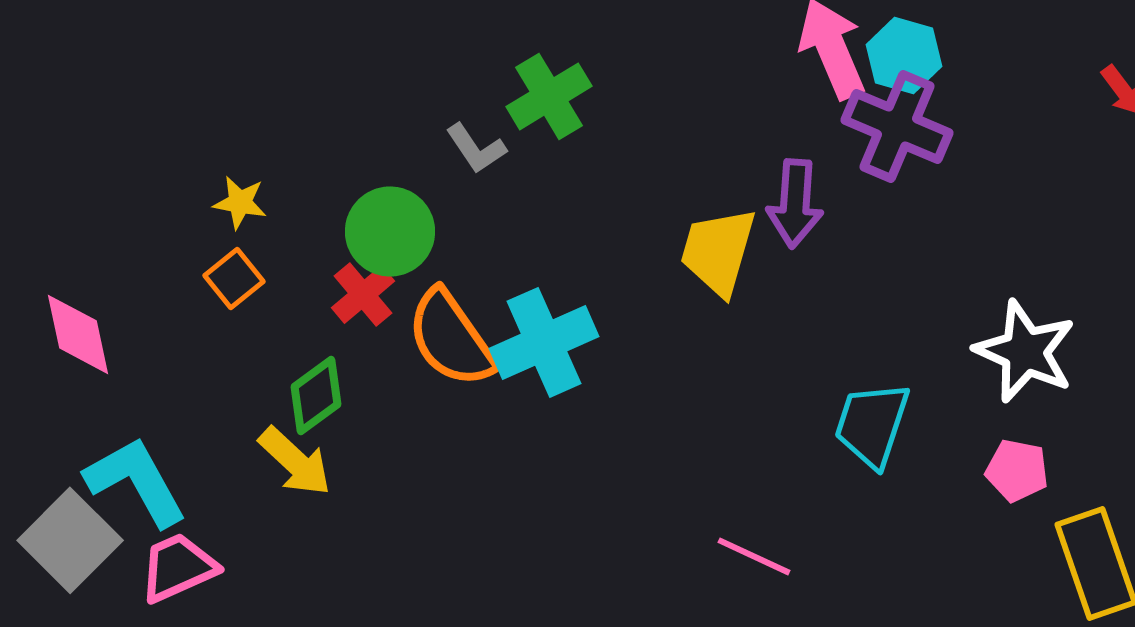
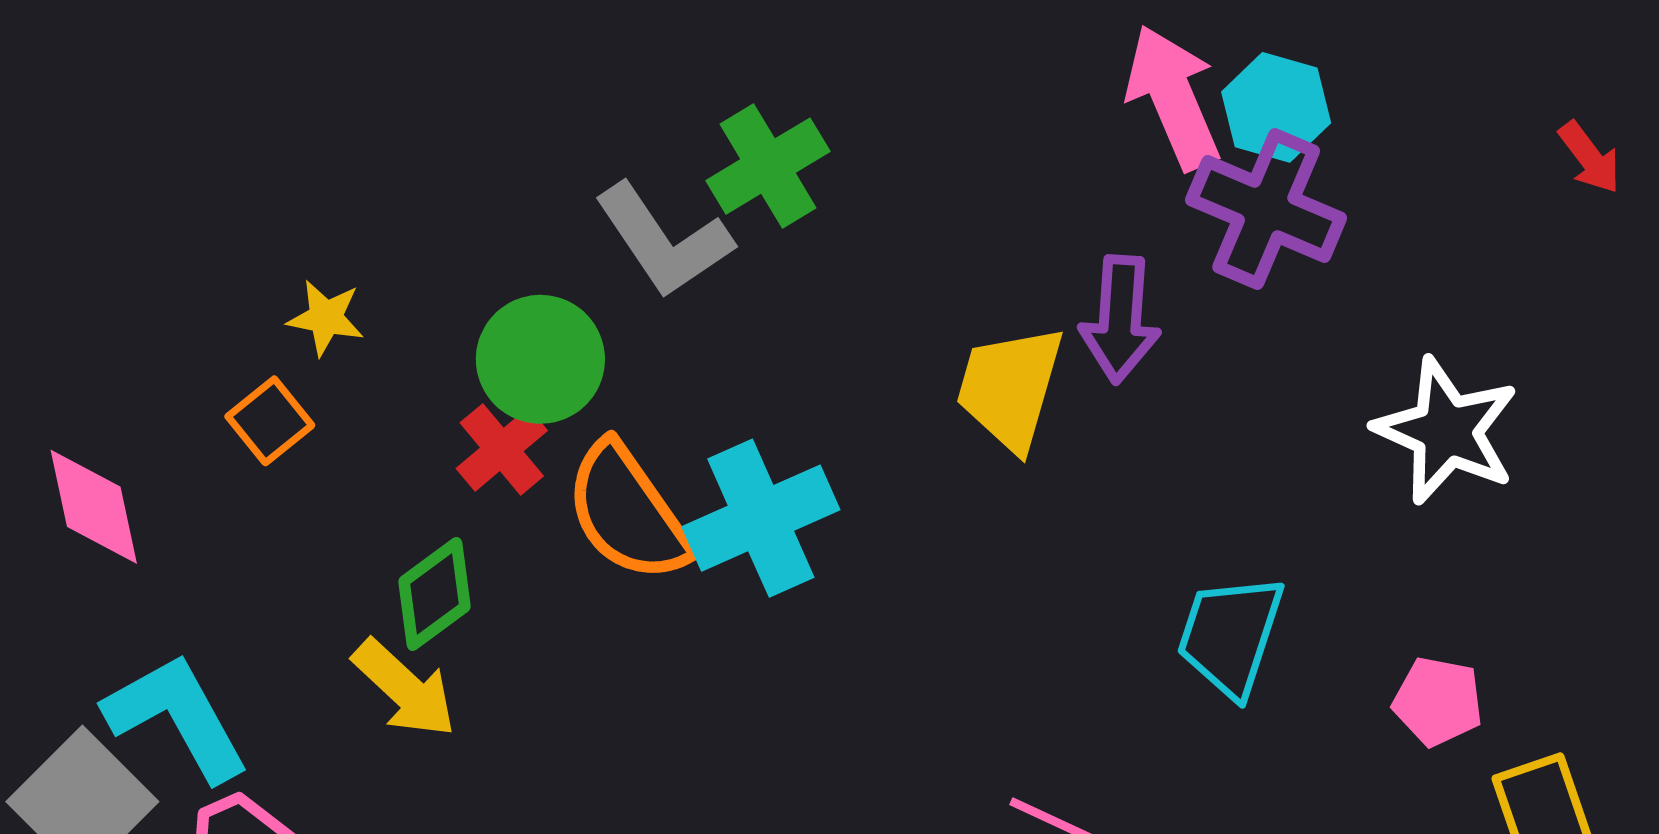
gray L-shape: (476, 148) -> (664, 240), size x1.6
orange square: (234, 278) -> (270, 421), moved
white star: (1025, 351) -> (1446, 431), moved

